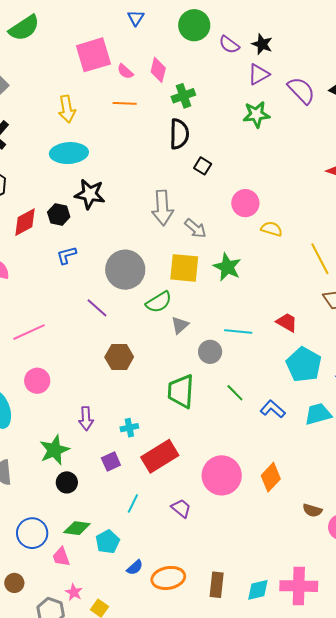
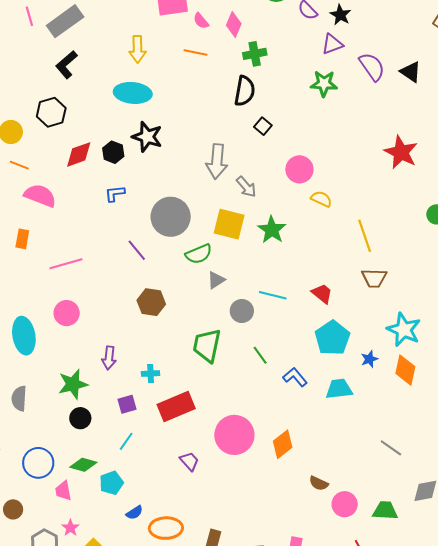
cyan line: (133, 503) -> (126, 441), moved

